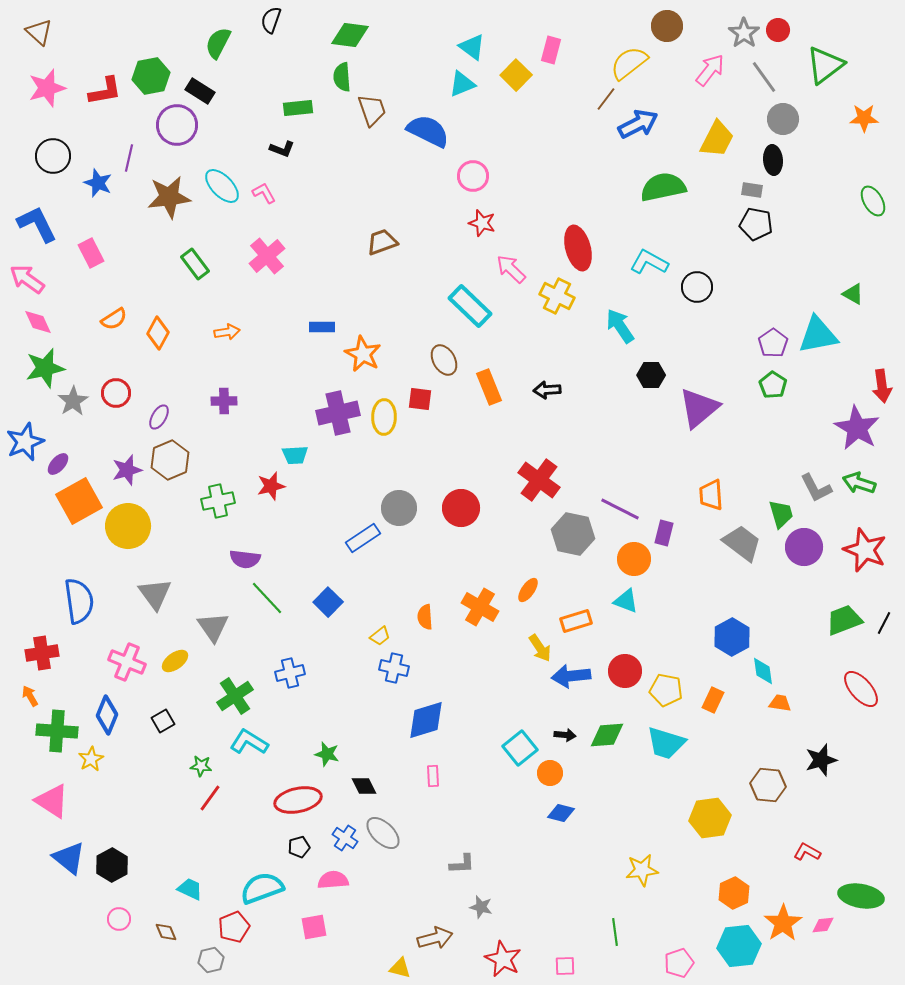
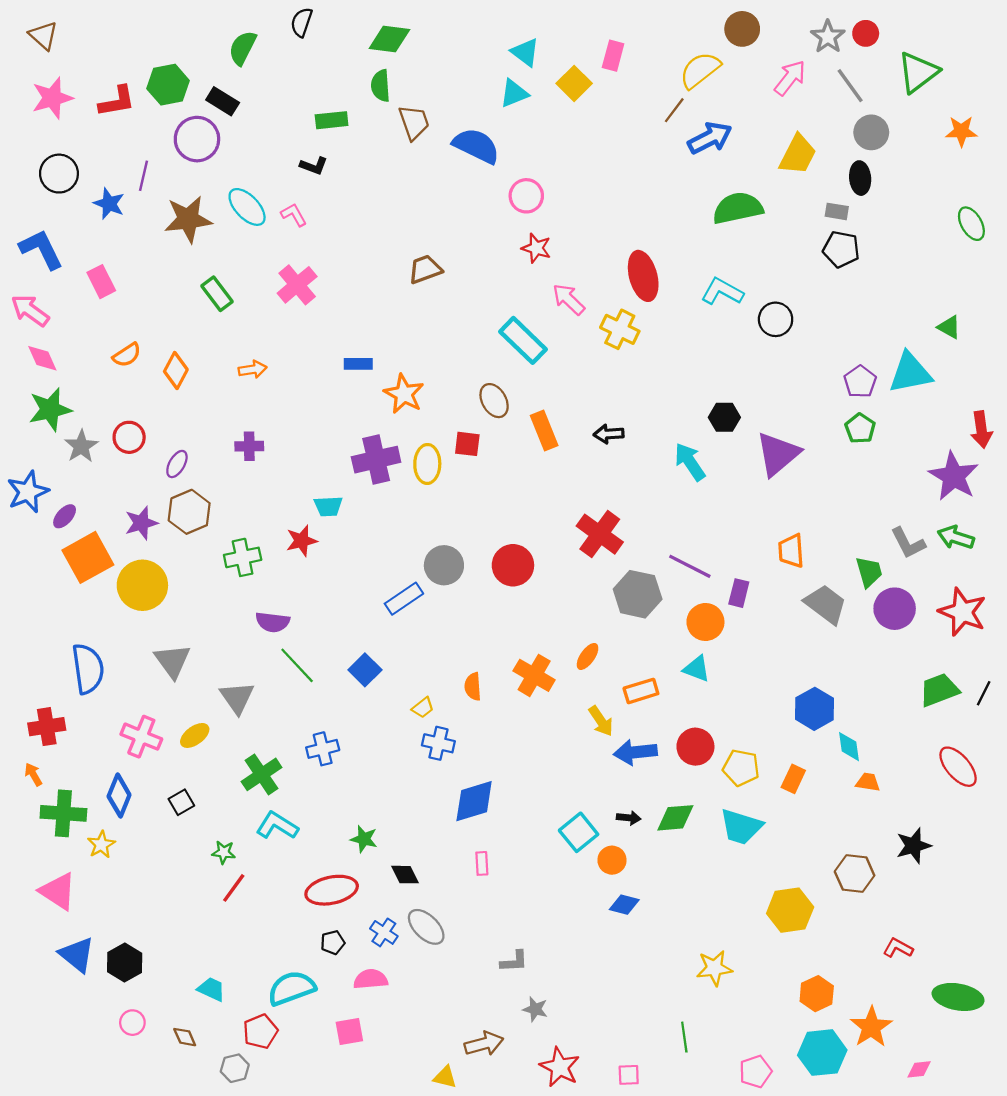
cyan arrow: (620, 326) -> (690, 462), moved
pink diamond: (823, 925) -> (919, 1069), moved

